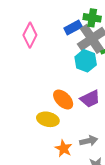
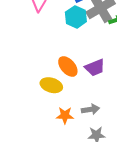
cyan hexagon: (86, 61) -> (76, 17), moved
orange star: (64, 148) -> (65, 115), turned -30

